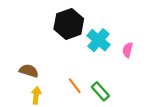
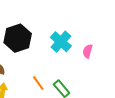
black hexagon: (69, 24) -> (18, 38), moved

